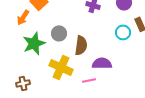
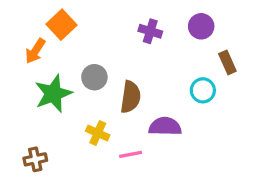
cyan circle: (123, 32) -> (203, 90), moved
yellow cross: (61, 67) -> (98, 133), size x0.6
pink line: (89, 80) -> (131, 154), moved

